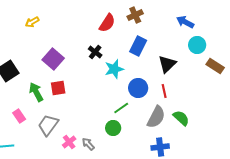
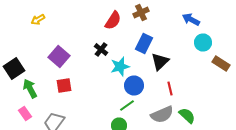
black triangle: (167, 64) -> (160, 62), moved
blue circle: (138, 88) -> (134, 86), moved
green arrow: (36, 92) -> (30, 88), moved
gray semicircle: (156, 117) -> (162, 114), turned 40

